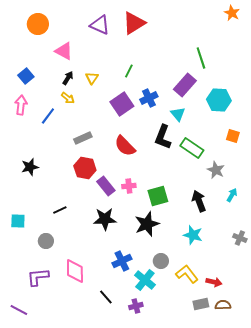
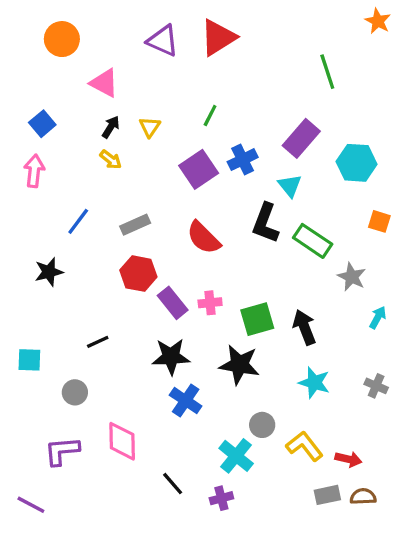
green line: (201, 58) -> (327, 72), moved
blue line: (48, 116) -> (78, 221), moved
black arrow: (199, 201) -> (304, 327), moved
black star: (147, 224) -> (239, 365), turned 30
gray cross: (240, 238) -> (376, 386), moved
blue cross: (122, 261) -> (186, 401), moved, turned -30

